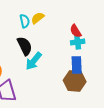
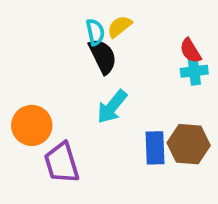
black semicircle: (25, 46) -> (103, 56), moved
blue rectangle: (77, 65) -> (155, 148), moved

